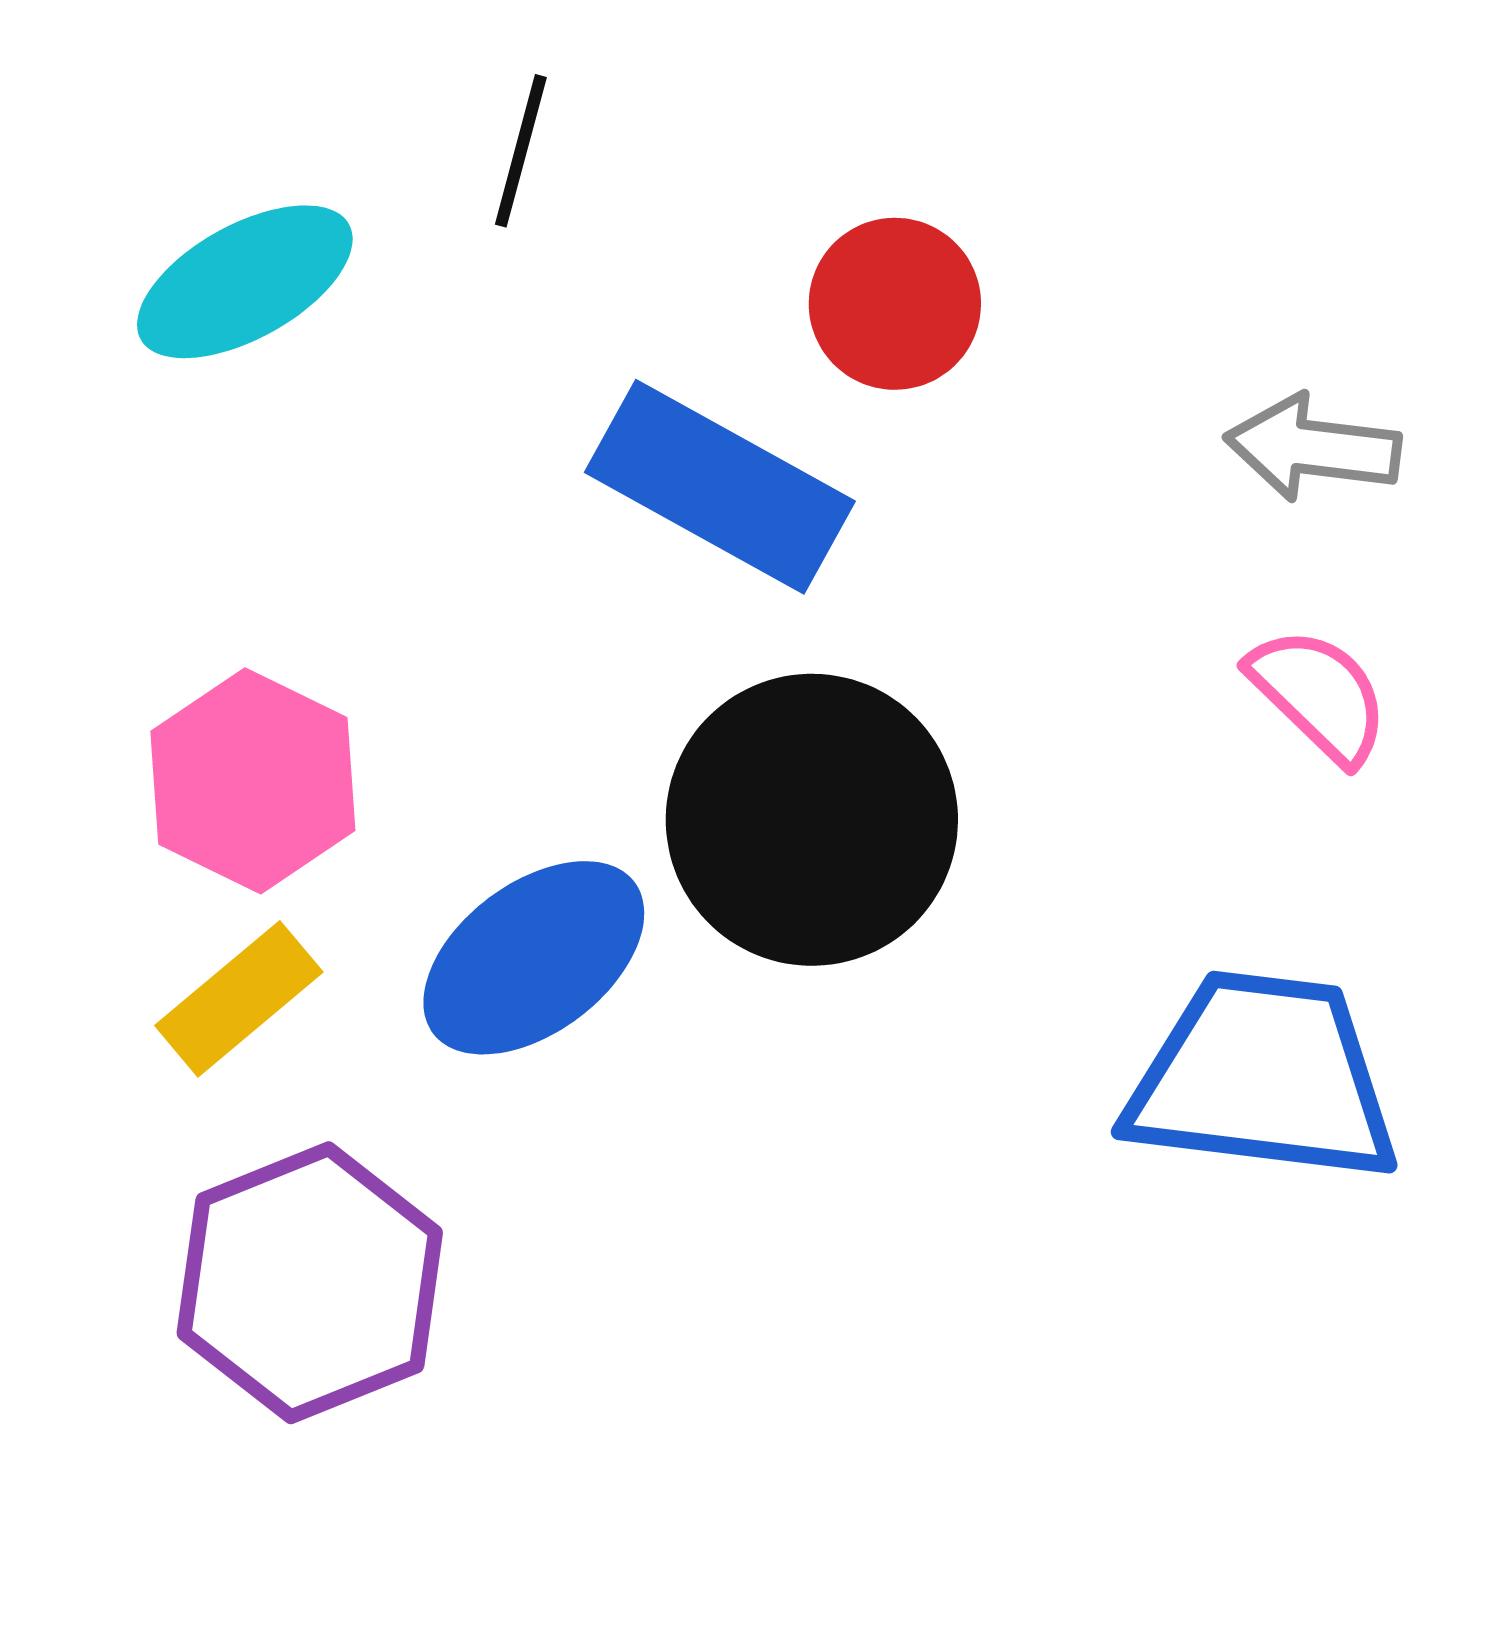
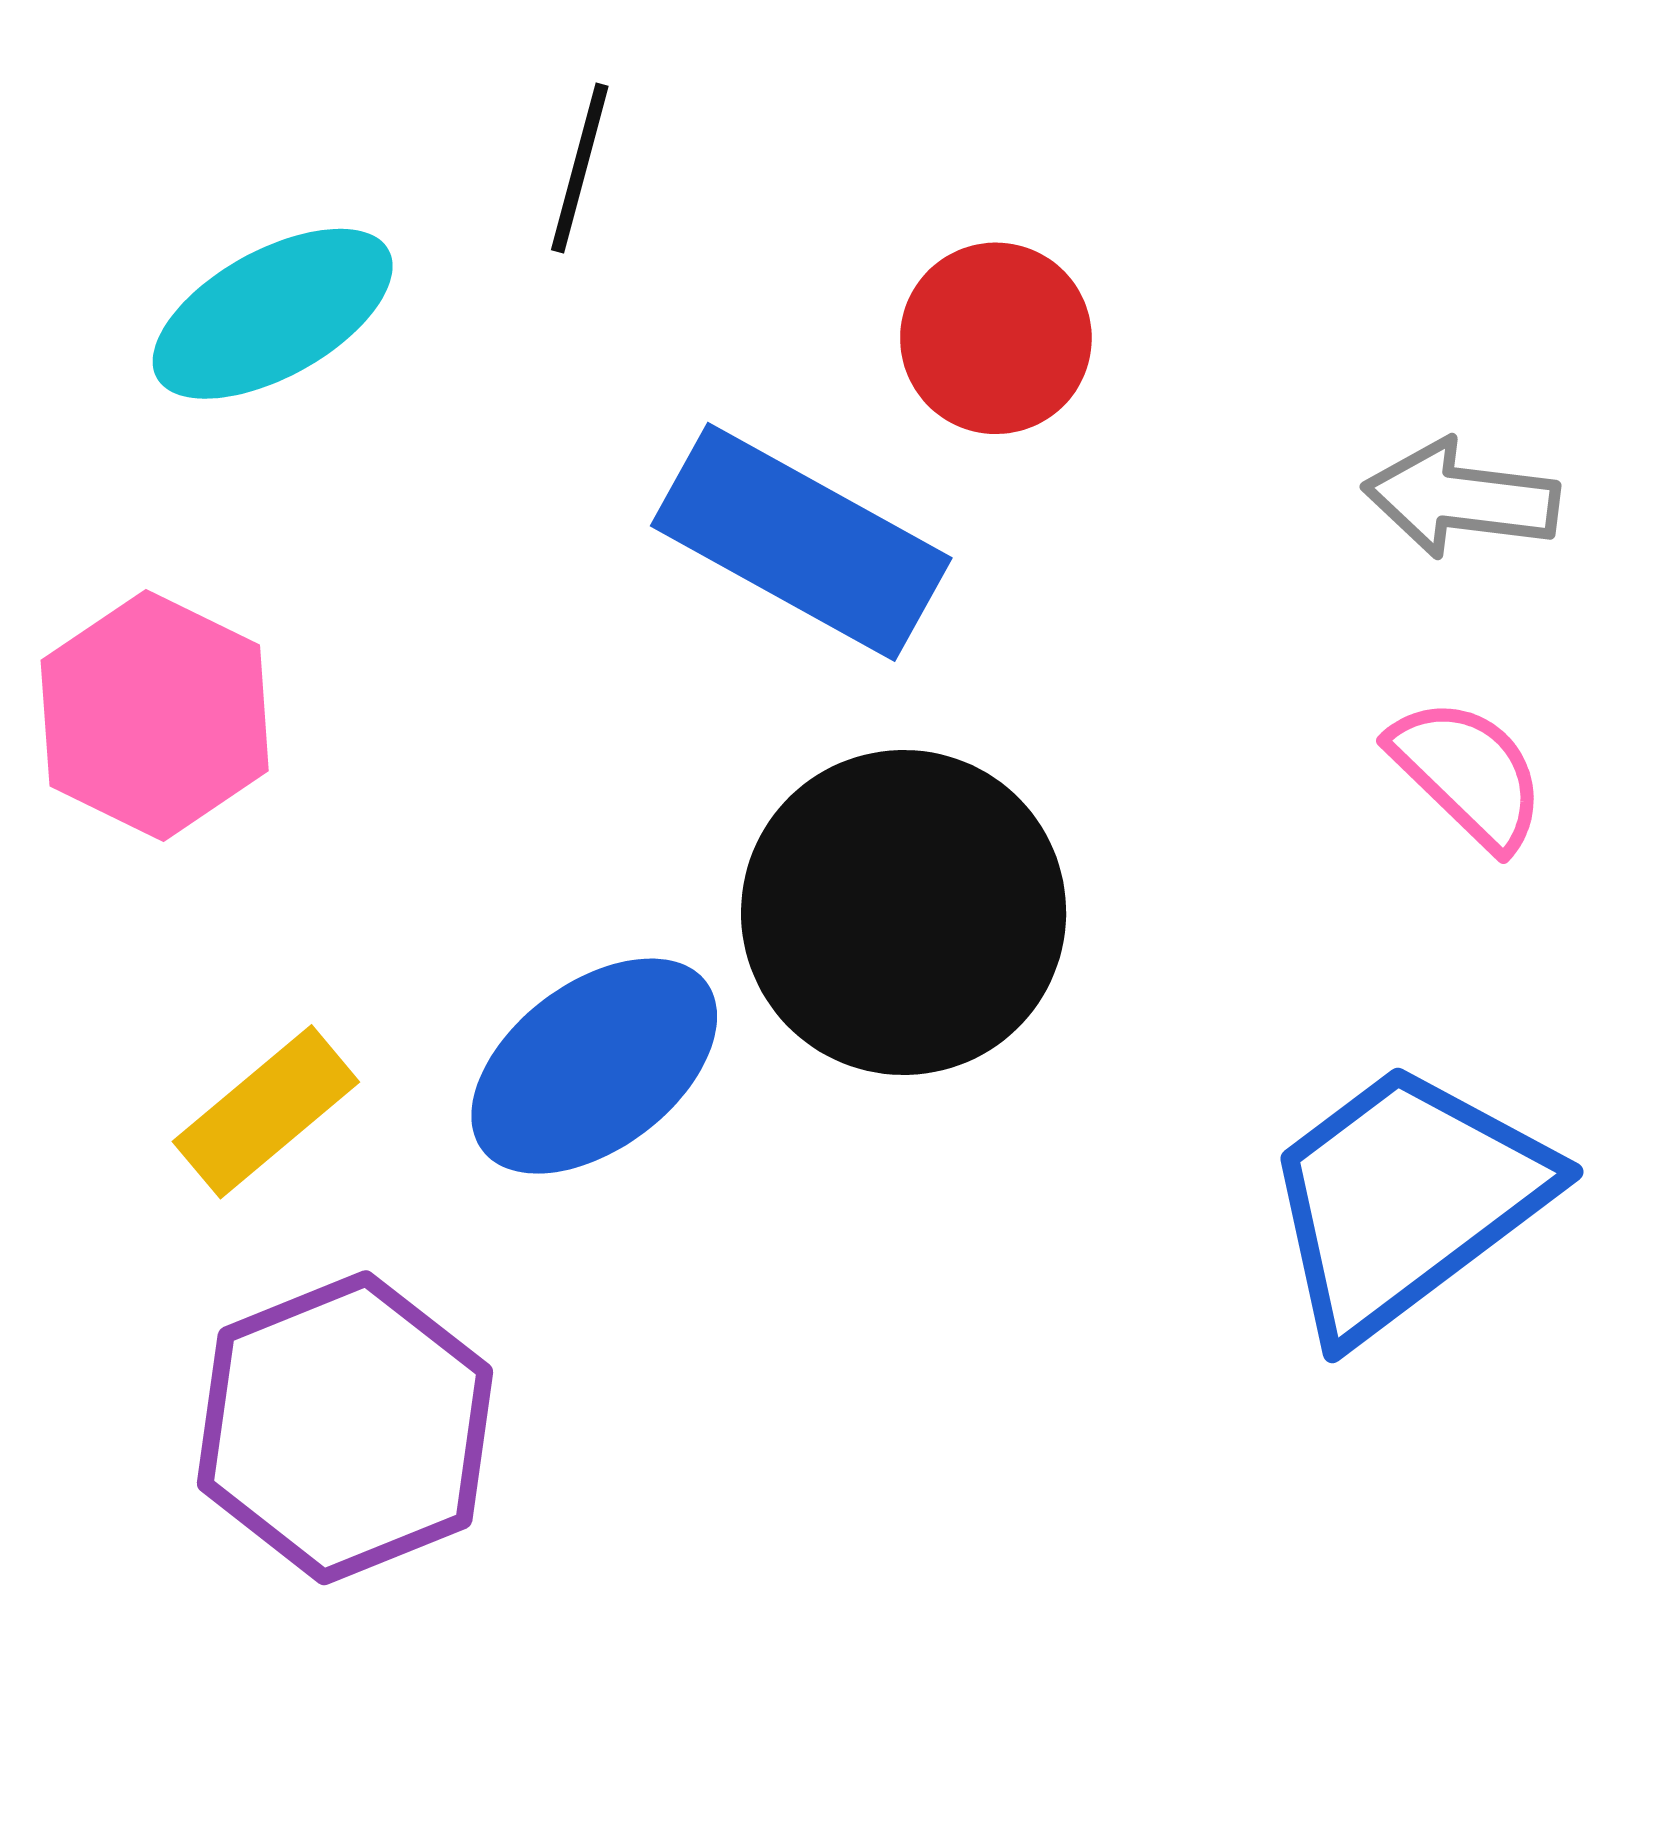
pink hexagon: (253, 781) -> (155, 716), moved
blue trapezoid: (1263, 1078) -> (1405, 1200), turned -44

